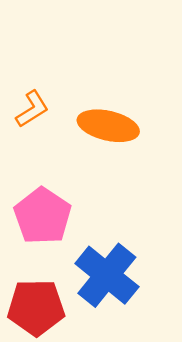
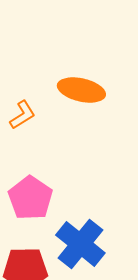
orange ellipse: (108, 126) -> (81, 90), moved

